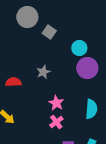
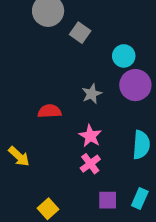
gray star: (43, 72) -> (92, 94), moved
red semicircle: (13, 82) -> (49, 111), moved

